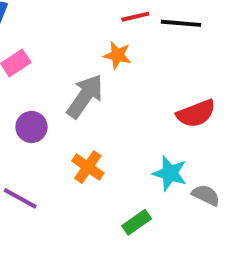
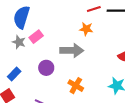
gray arrow: (85, 96) -> (72, 50), turned 60

